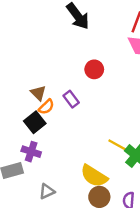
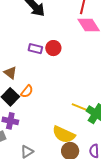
purple rectangle: (71, 99) -> (35, 49), moved, turned -32
orange semicircle: (46, 107) -> (27, 91), moved

